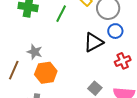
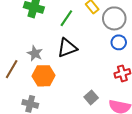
black triangle: (93, 42) -> (67, 48), moved

